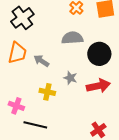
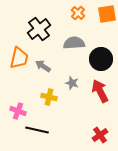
black cross: (22, 18) -> (39, 29), moved
red arrow: (98, 86) -> (100, 91), turned -105

